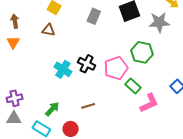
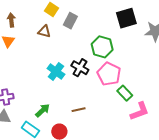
gray rectangle: (94, 16) -> (70, 21), moved
green hexagon: (142, 52) -> (102, 47), moved
pink pentagon: (116, 68) -> (109, 74), turned -30

